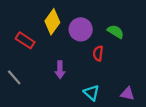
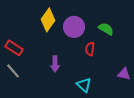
red rectangle: (25, 40) -> (14, 48), moved
purple triangle: (127, 94) -> (124, 74), moved

